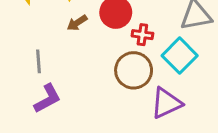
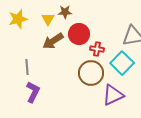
brown arrow: (77, 23) -> (53, 41), size x1.5
purple L-shape: (47, 99) -> (33, 92), turned -35

